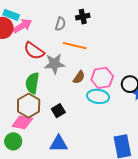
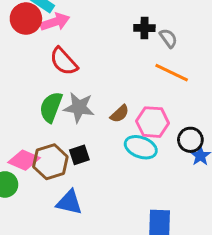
gray semicircle: (60, 24) -> (168, 38), moved, turned -64
orange line: (75, 46) -> (172, 73), moved
gray star: (54, 64) -> (79, 107), moved
brown hexagon: (29, 106) -> (50, 162), moved

